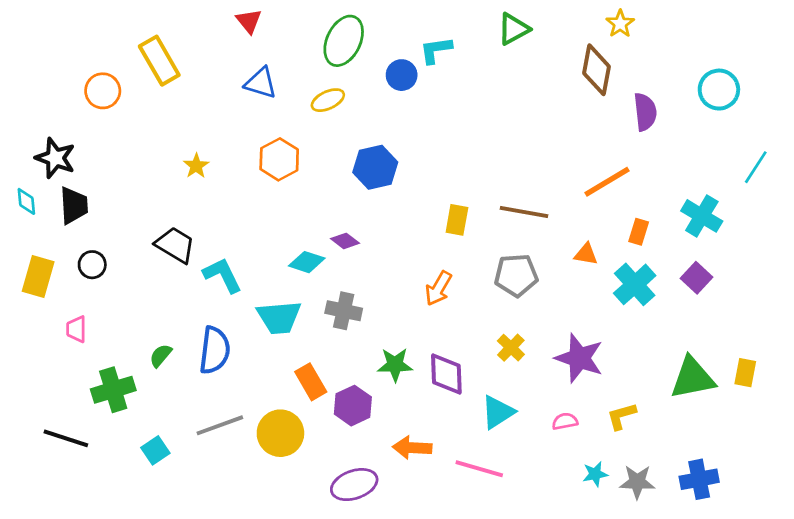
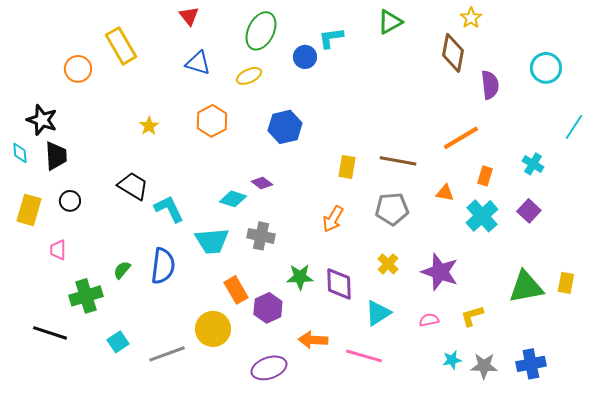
cyan cross: (702, 216) -> (533, 164), size x0.7
gray line: (220, 425) -> (167, 354), moved

